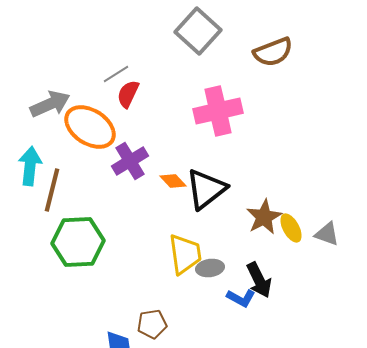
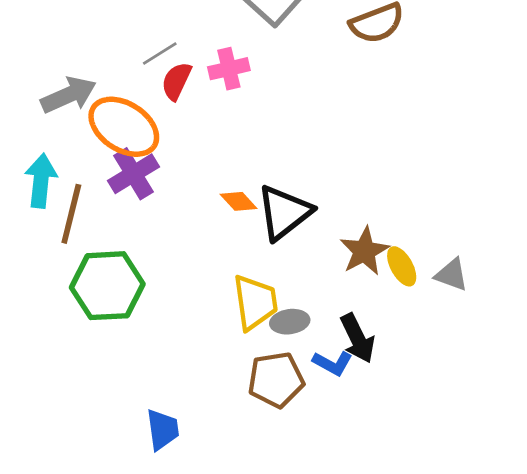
pink cross: (218, 111) -> (229, 69), moved, size x0.6
purple cross: (130, 161) -> (134, 174), moved
brown pentagon: (152, 324) -> (276, 380), moved, size x1.4

